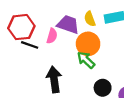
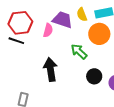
orange circle: (88, 44) -> (99, 34), moved
black line: (30, 45) -> (16, 41), moved

